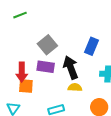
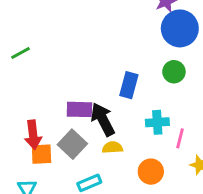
gray square: (47, 45) -> (72, 144), moved
purple rectangle: (46, 67) -> (79, 109), moved

